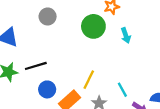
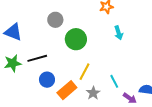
gray circle: (48, 16) -> (55, 20), moved
green circle: (93, 26) -> (76, 39), moved

